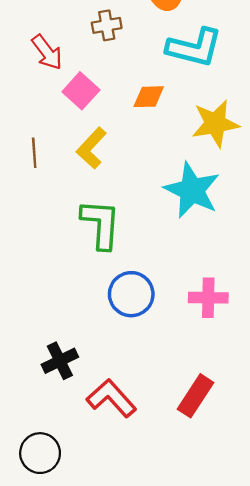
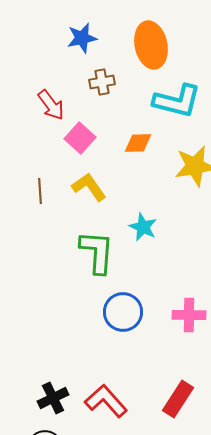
yellow L-shape: (91, 148) -> (89, 187), turned 102
cyan star: (192, 190) -> (143, 227), moved, size x0.6
black cross: (60, 361) -> (53, 398), moved

